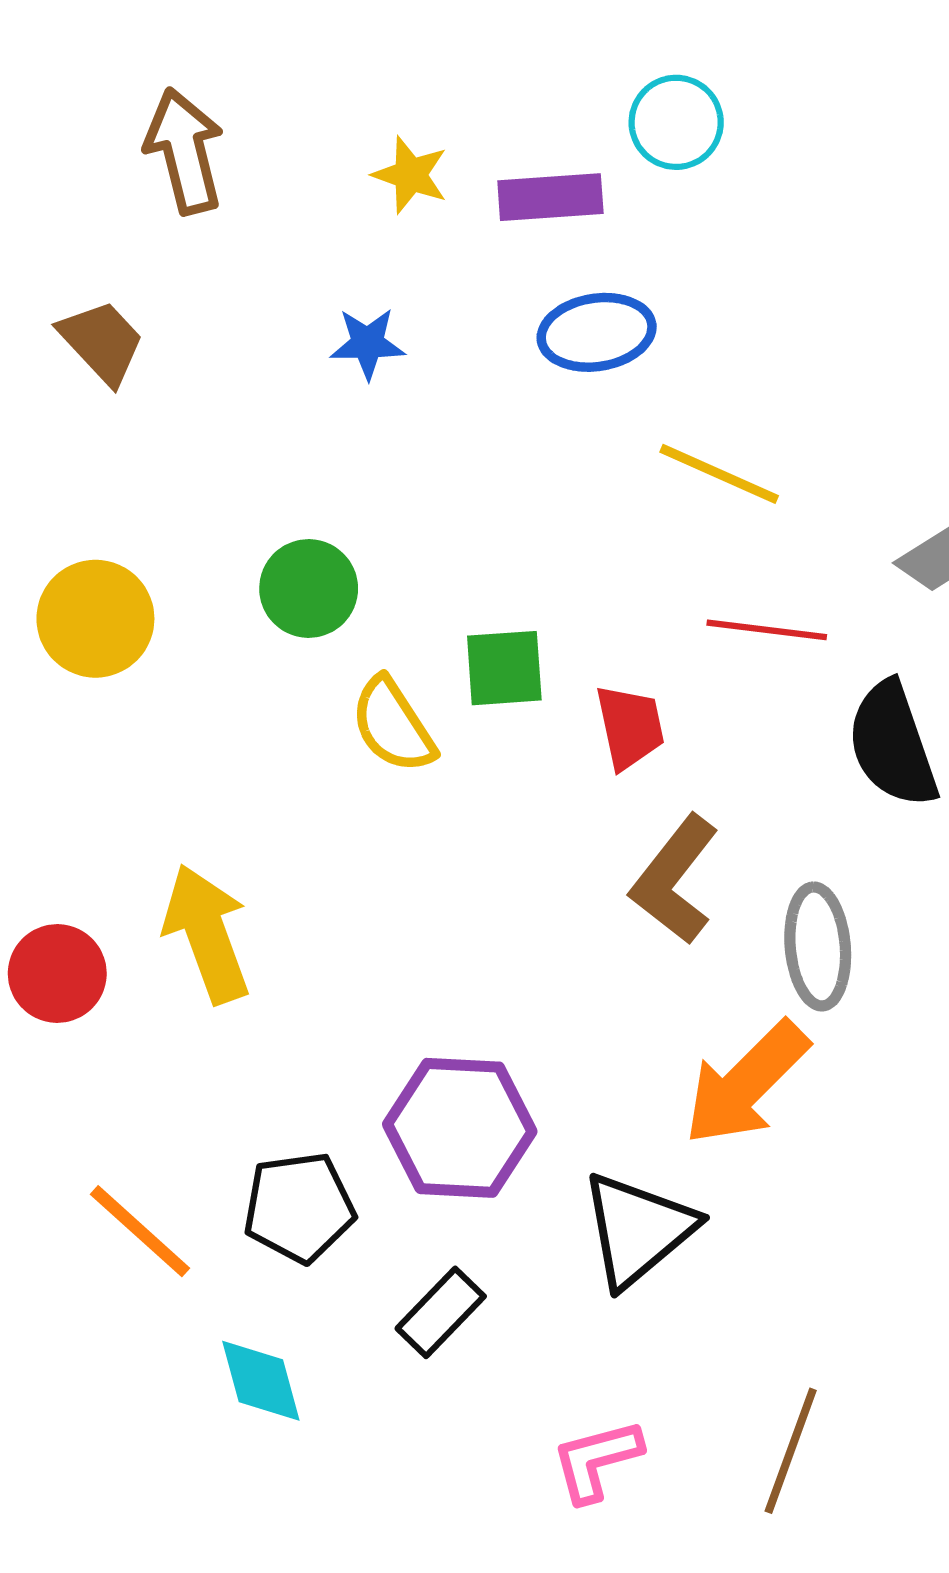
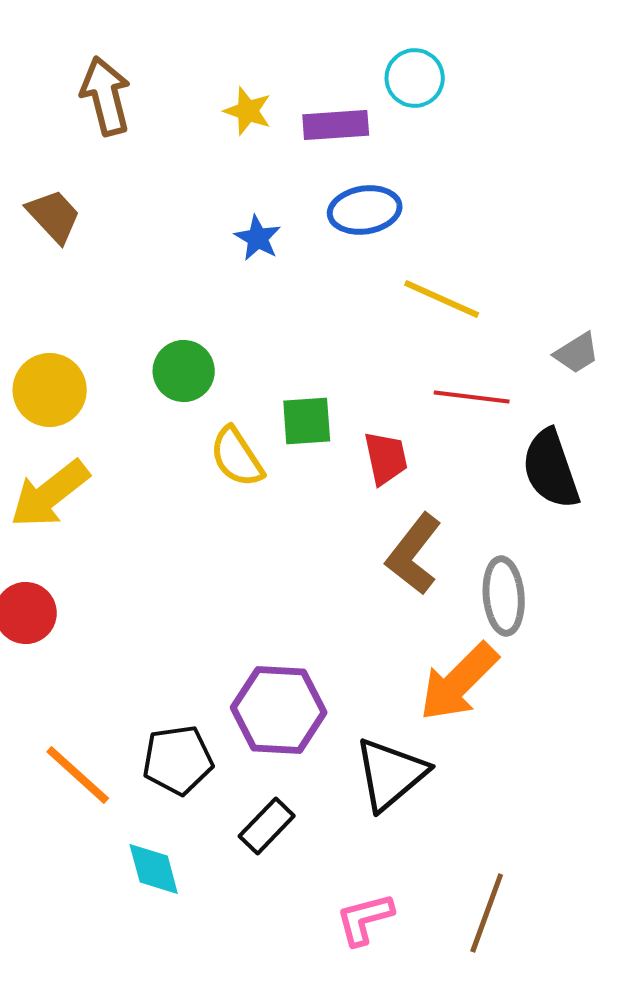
blue star: (367, 343) -> (258, 238), moved, turned 30
yellow arrow: (207, 934) -> (50, 494), moved, turned -108

